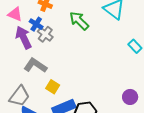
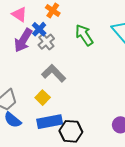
purple arrow: (23, 37) -> (23, 40), turned -135
gray L-shape: (35, 65) -> (54, 73), moved

